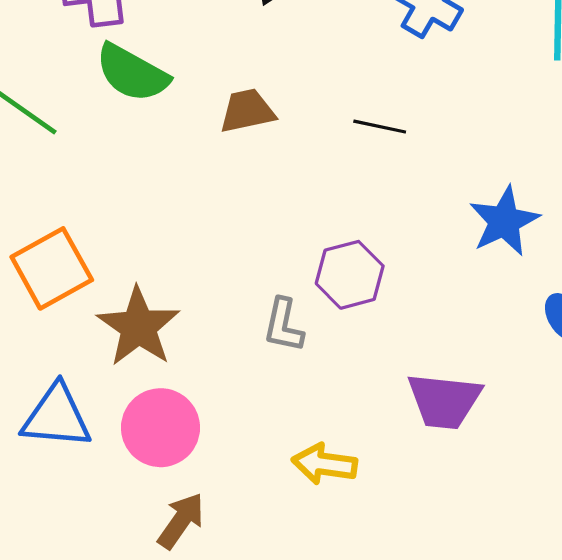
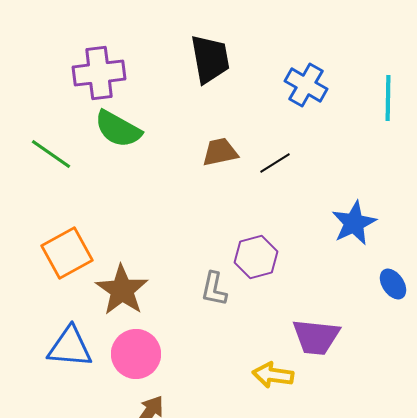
brown trapezoid: (247, 111) -> (220, 152), moved
black line: (380, 127) -> (275, 163), turned -44
yellow arrow: (324, 464) -> (273, 375), moved

